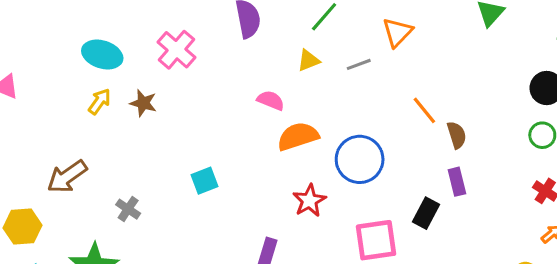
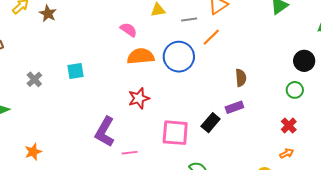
orange line: (424, 110) -> (211, 37), moved, turned 72
blue circle: (360, 159) -> (179, 57), moved
purple rectangle: (457, 182) -> (234, 107), turned 72
gray cross: (128, 209) -> (34, 79), moved

